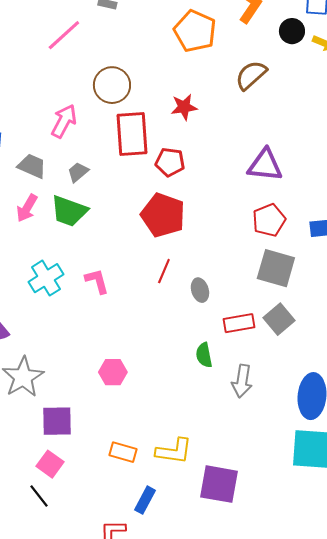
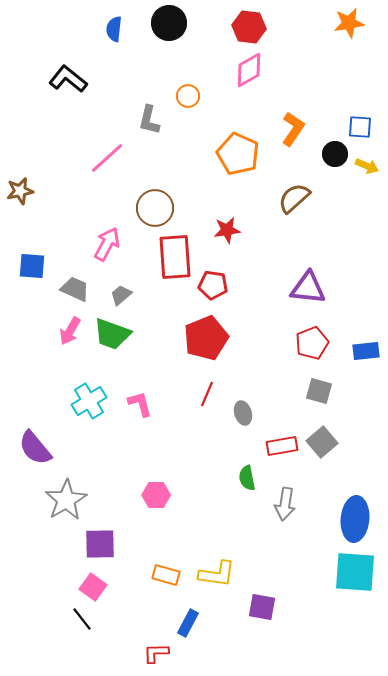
red pentagon: (163, 215) -> (206, 338), turned 30
gray square: (276, 268) -> (319, 391), size x0.7
purple square: (219, 484) -> (262, 607), size x0.7

